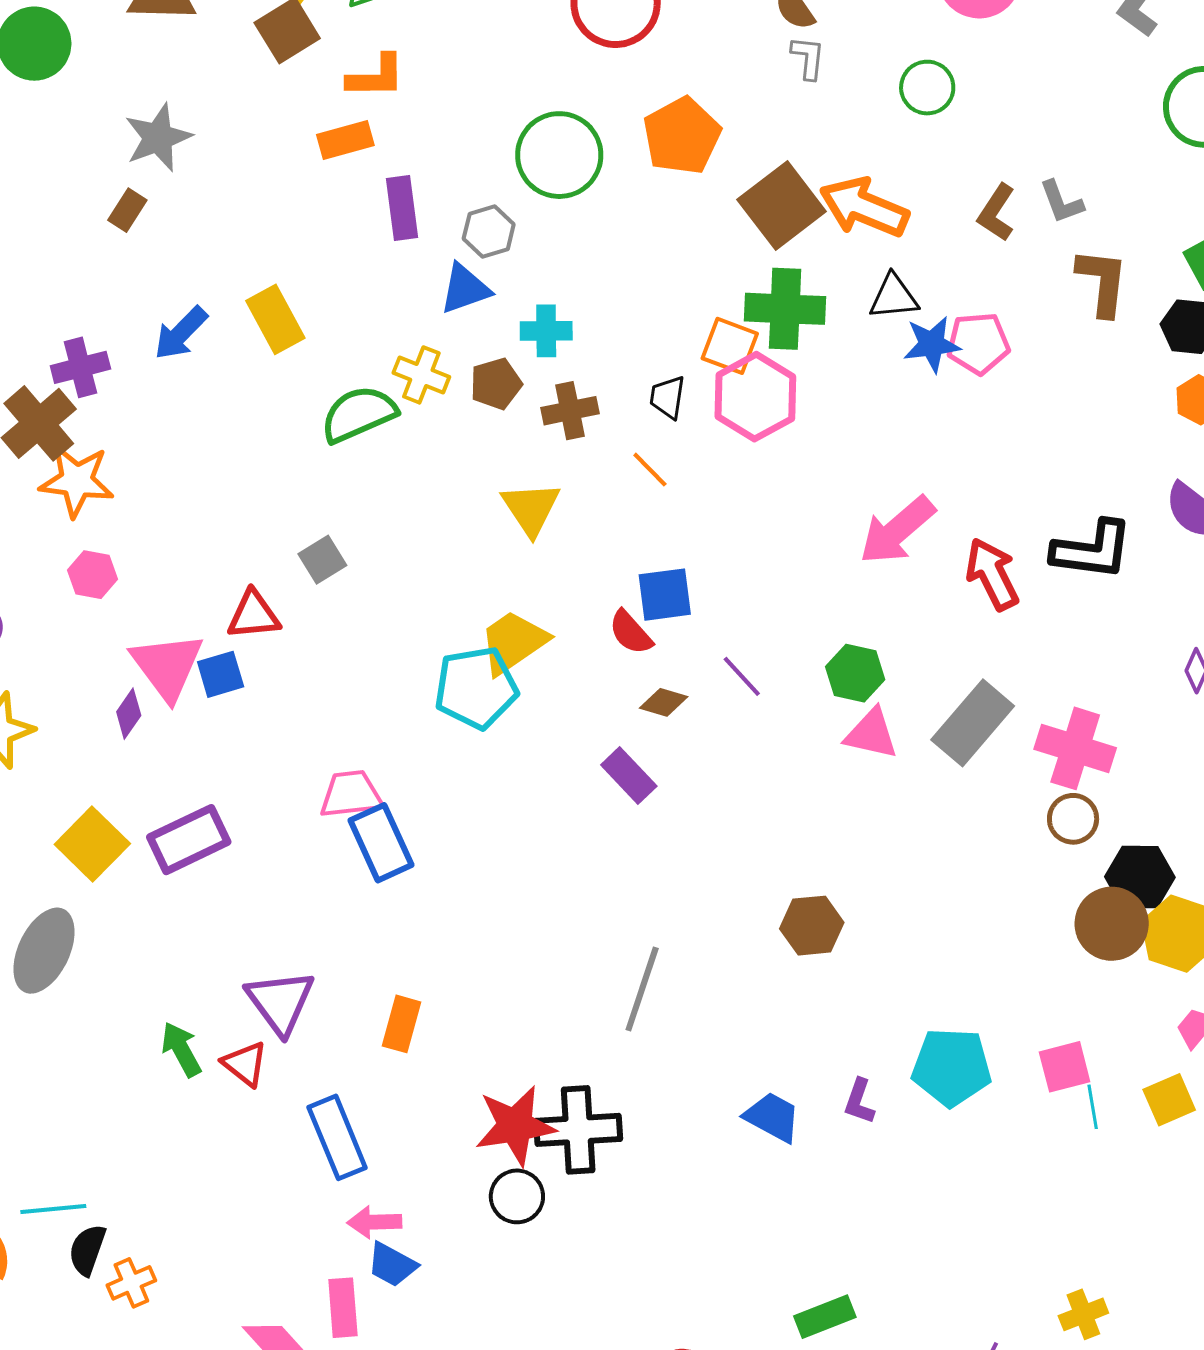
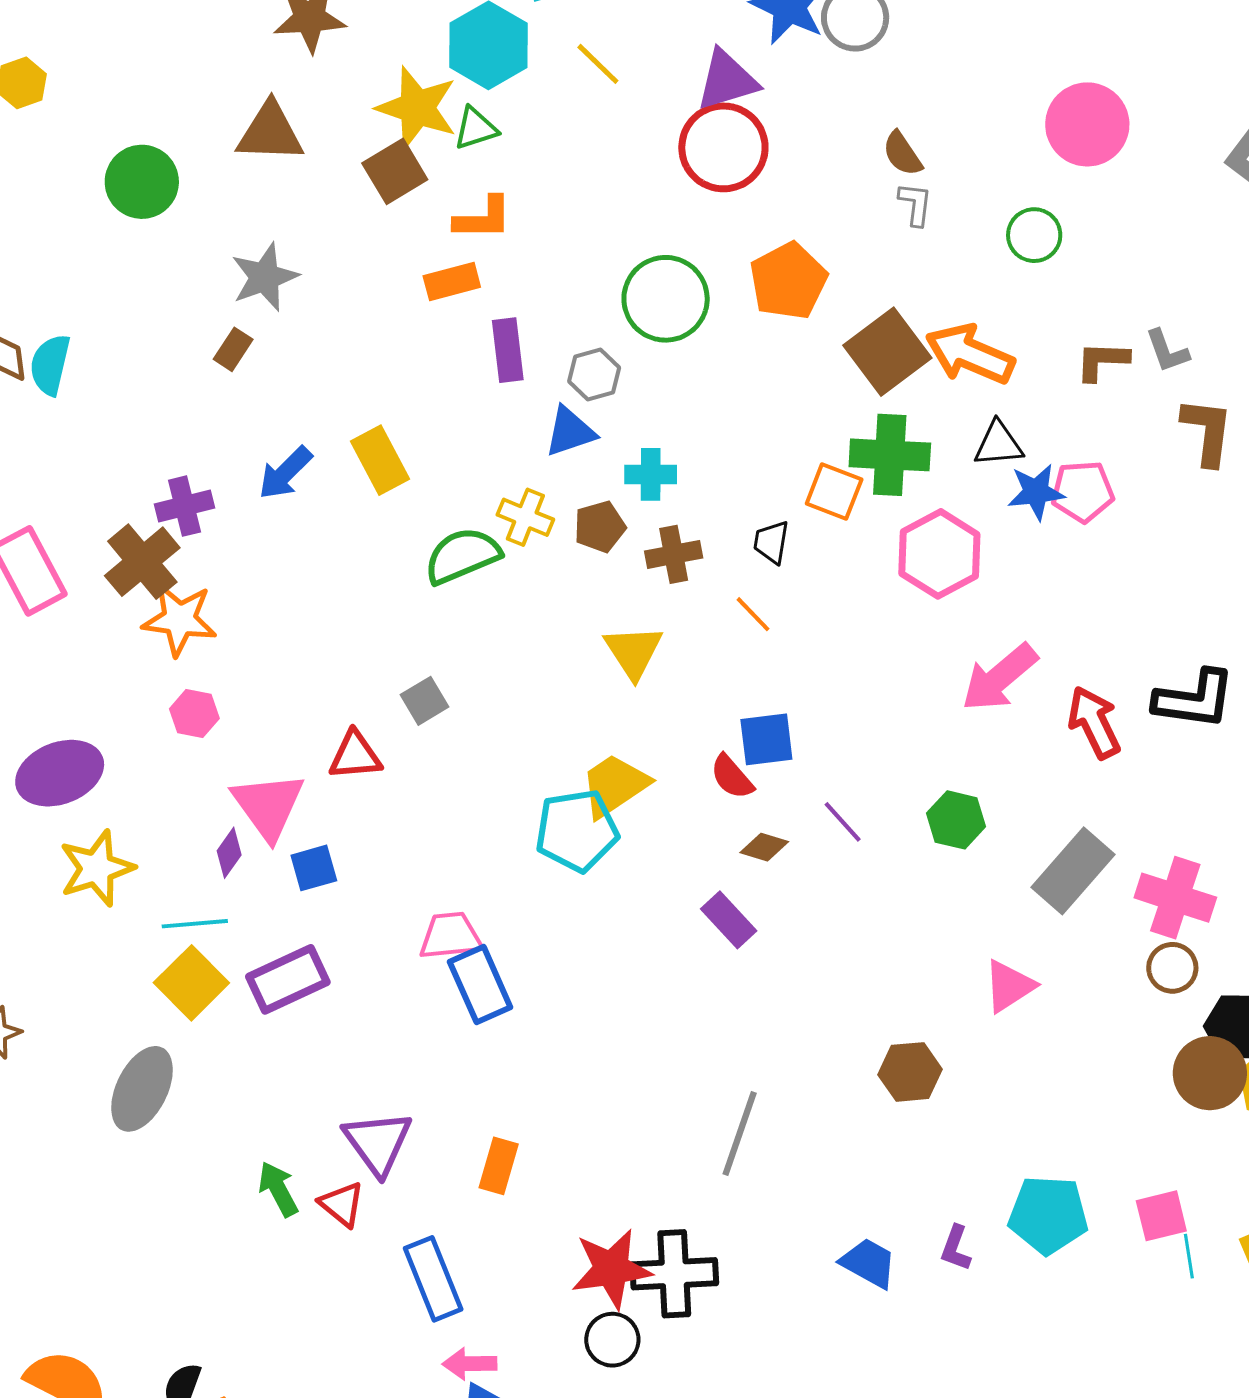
brown L-shape: (996, 213) -> (1102, 361), turned 58
pink hexagon: (755, 397) -> (939, 554), moved
blue square: (221, 674) -> (314, 868), moved
pink triangle: (871, 734) -> (1009, 986), moved, turned -46
cyan line: (53, 1209) -> (195, 924), moved

